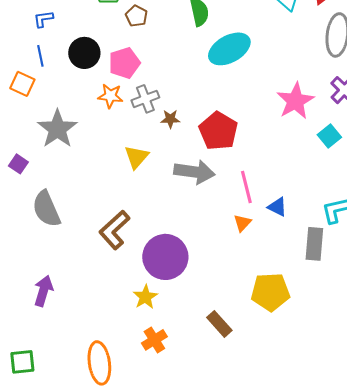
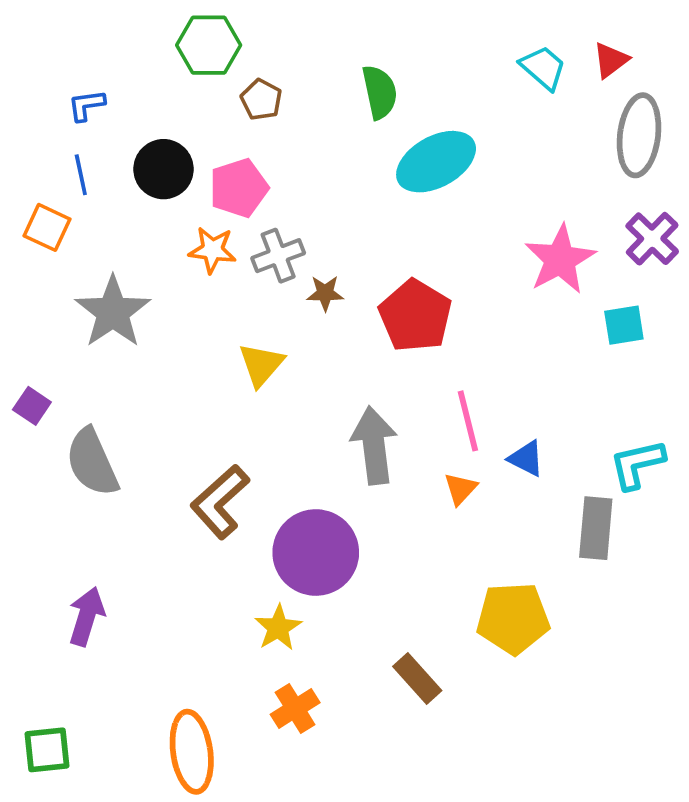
cyan square: (329, 136) -> (624, 325), turned 30
purple square: (18, 164) -> (32, 406), moved
gray arrow: (194, 172) -> (374, 445), moved, turned -105

